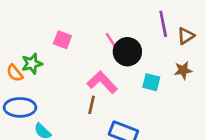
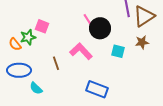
brown triangle: (186, 36) -> (144, 16), size x1.6
pink square: (62, 40) -> (42, 26), moved
brown line: (92, 105) -> (56, 63), moved, turned -32

